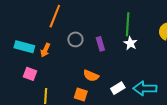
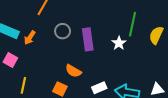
green line: (128, 24) -> (132, 24), moved
purple rectangle: (100, 44) -> (88, 39), size x1.5

